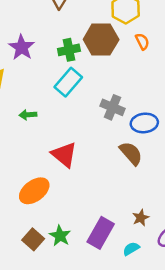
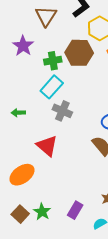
purple star: (22, 47) -> (23, 46), moved
gray cross: (112, 107) -> (62, 111), moved
purple rectangle: (101, 233) -> (75, 210), size x0.7

